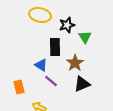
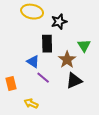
green triangle: (85, 37) -> (84, 46), moved

